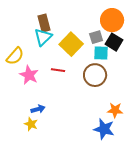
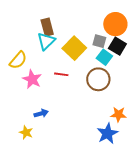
gray square: (96, 37) -> (99, 41), turned 32
cyan square: (101, 53) -> (104, 57), turned 35
yellow star: (31, 124) -> (26, 132), moved
blue star: (104, 129) -> (107, 133), turned 30

